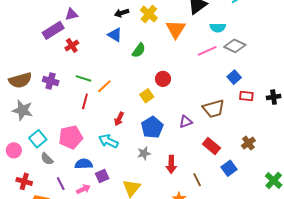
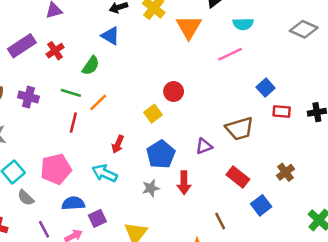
purple rectangle: (53, 30) -> (22, 46), moved
gray diamond: (235, 46) -> (304, 29), moved
green semicircle: (139, 50) -> (91, 66), moved
red arrow: (171, 164) -> (184, 183), moved

